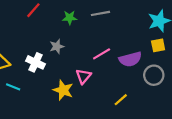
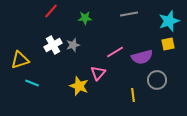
gray line: (100, 13) -> (129, 14), moved
white cross: (35, 62) -> (53, 45), moved, turned 36
gray circle: (154, 75) -> (157, 80), moved
yellow line: (121, 100) -> (133, 95), turned -56

